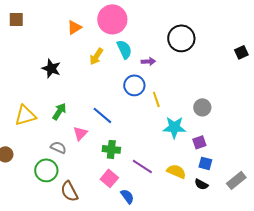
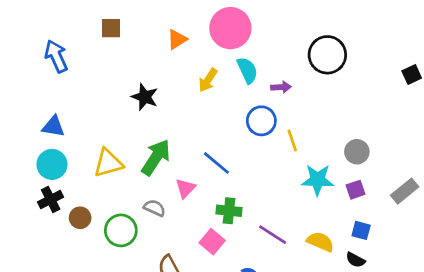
brown square: (16, 19) -> (111, 28), moved
green arrow: (59, 111) -> (156, 157), size x1.5
purple square: (199, 142) -> (355, 190), moved
green circle: (46, 170) -> (121, 230), moved
pink square: (109, 178) -> (212, 242), moved
gray rectangle: (236, 180) -> (405, 191), moved

